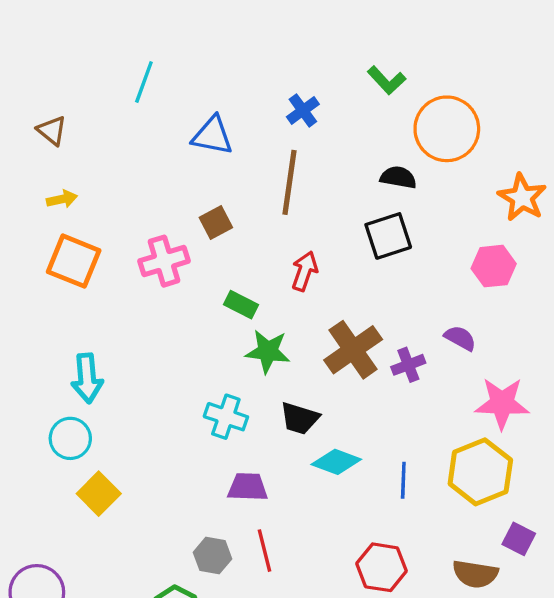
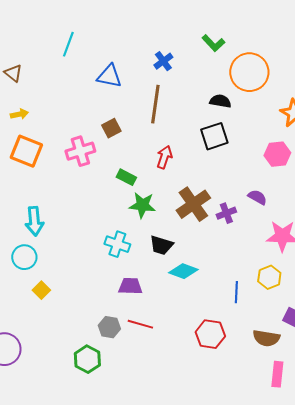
yellow hexagon: (480, 472) -> (269, 277), size x0.6
blue line: (403, 480) -> (236, 292), moved
yellow square: (99, 494) -> (41, 290), size x0.7
red line: (264, 551) -> (140, 324), turned -60

